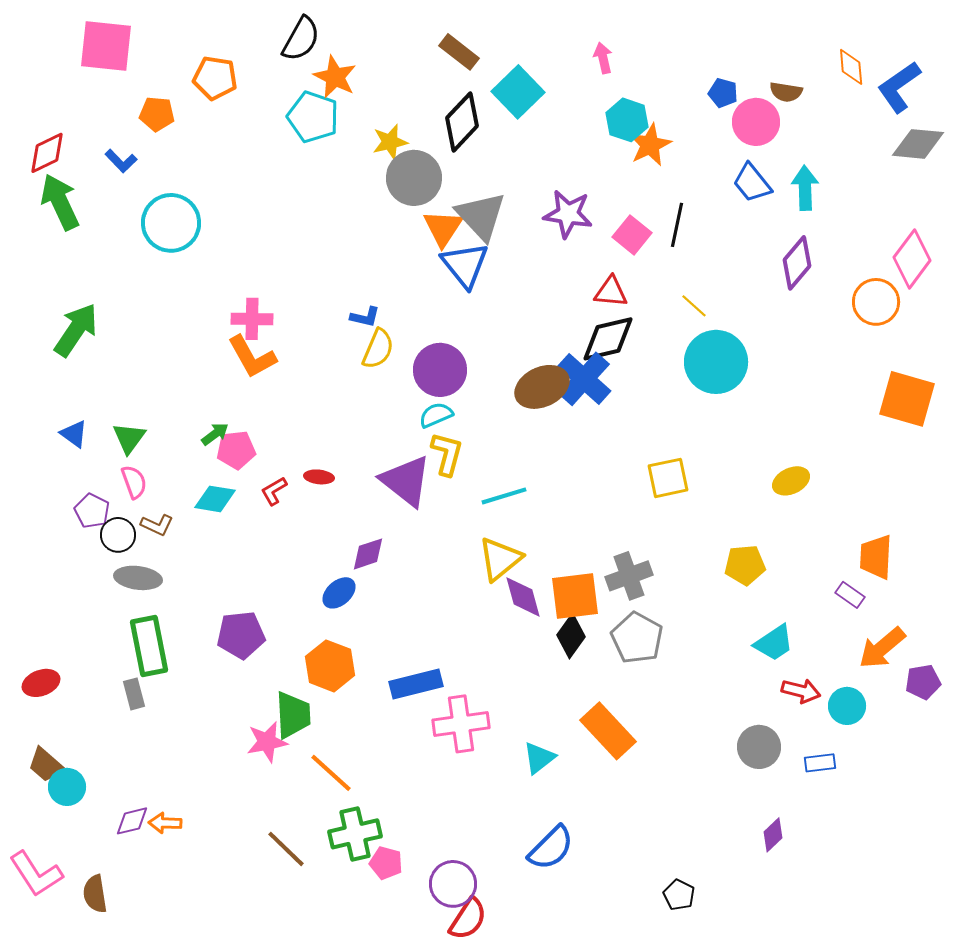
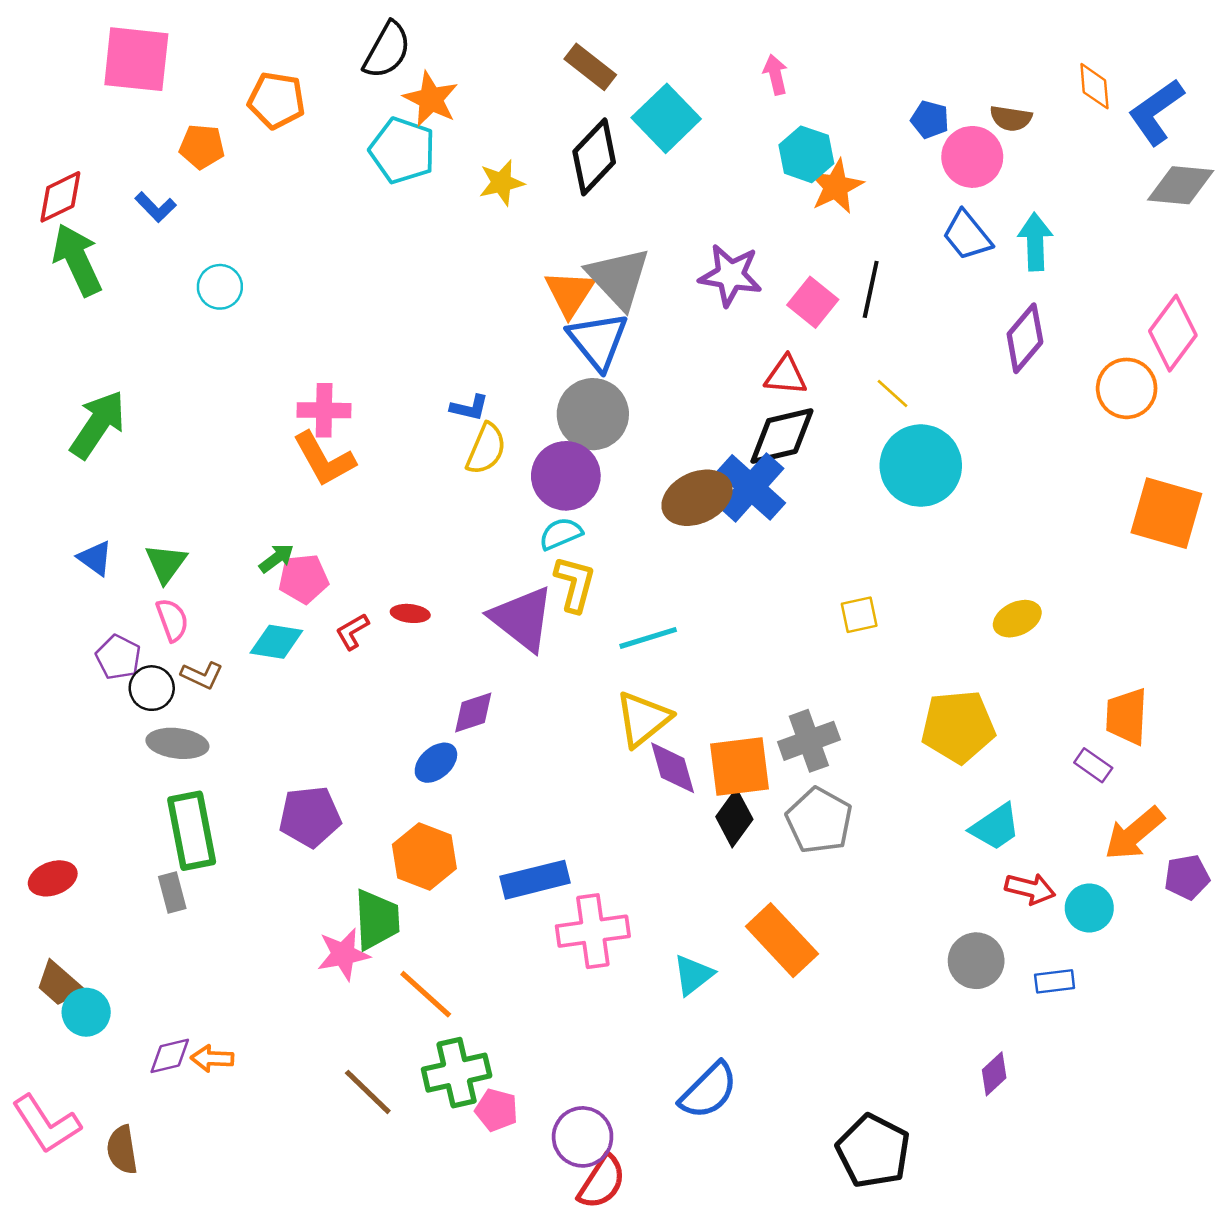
gray circle: (414, 178) -> (593, 414), moved
cyan circle: (171, 223) -> (220, 287), size x0.6
yellow square: (668, 478) -> (859, 615), size x0.7
yellow pentagon: (745, 565) -> (958, 727), size x1.4
black pentagon: (679, 895) -> (873, 1151), size x1.8

